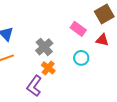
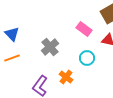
orange cross: (48, 68) -> (66, 77), moved

